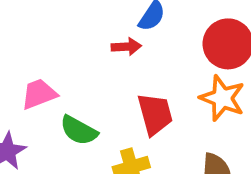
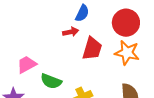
red trapezoid: (155, 114) -> (92, 49), moved, turned 40

